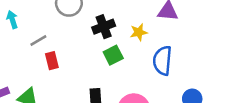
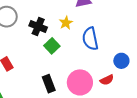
black cross: (104, 27) -> (38, 27), turned -30

